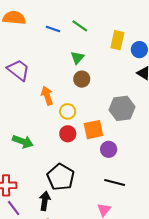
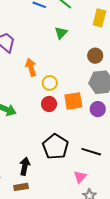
brown circle: (82, 79) -> (95, 56), moved
purple circle: (109, 149) -> (98, 109), moved
black pentagon: (61, 177) -> (55, 147), moved

